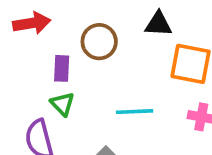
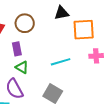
brown circle: (99, 42) -> (25, 23), moved

